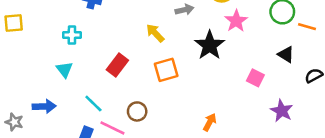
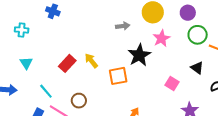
yellow arrow: (155, 33) -> (91, 61), moved
cyan cross: (72, 35) -> (22, 30), moved
orange square: (166, 70) -> (118, 76), moved

